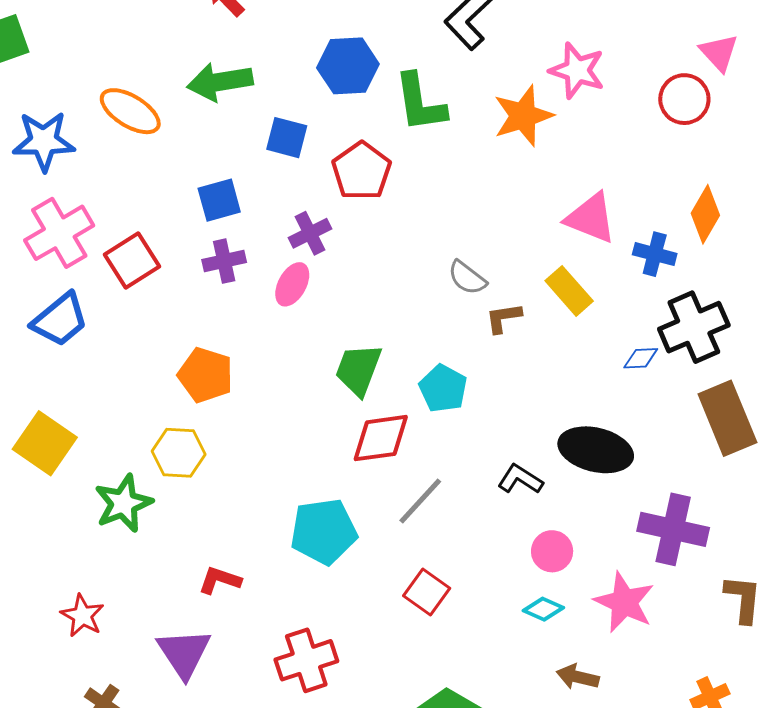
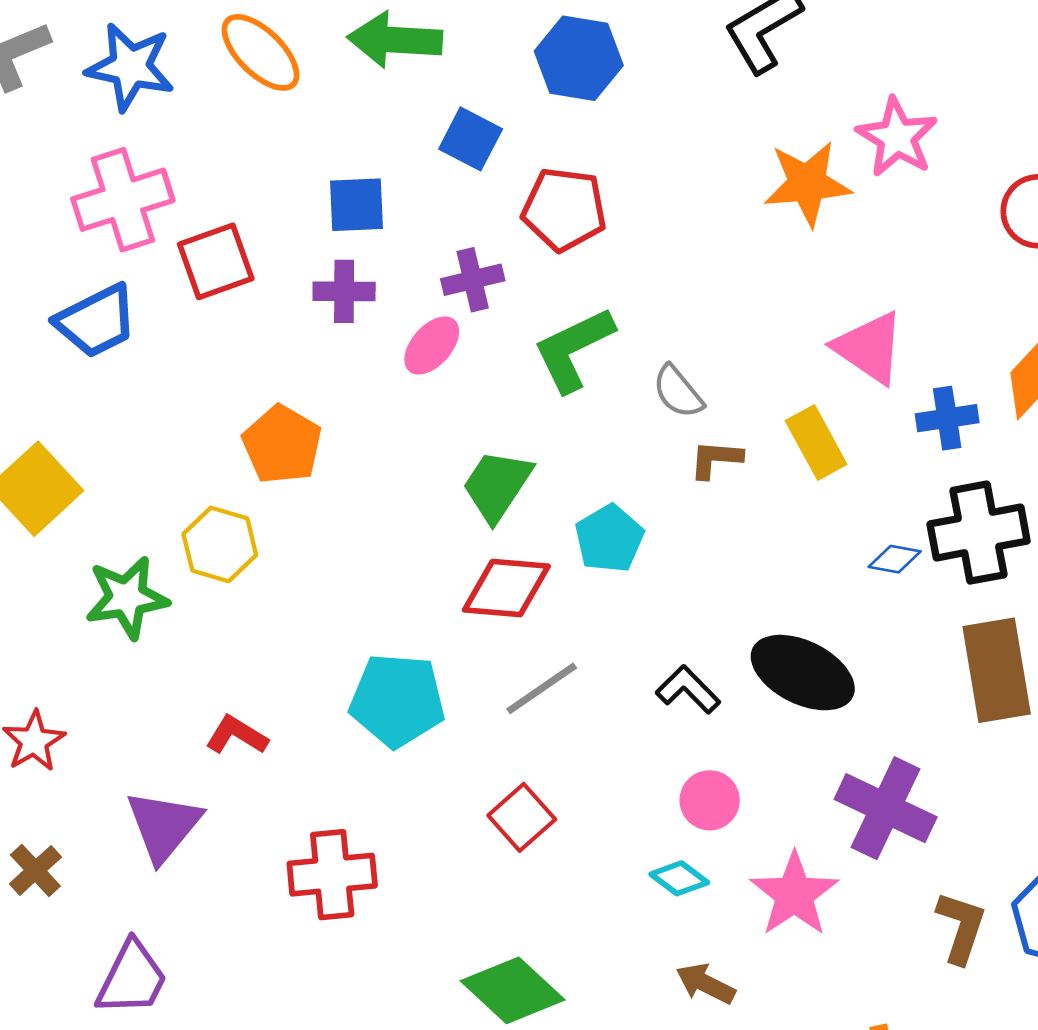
green L-shape: (420, 103) -> (574, 349), moved, turned 60
red pentagon: (361, 171) -> (564, 209), turned 30
blue cross: (655, 254) -> (947, 418), turned -36

